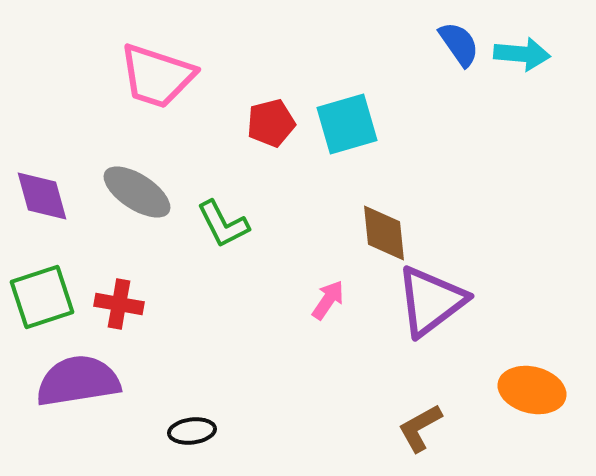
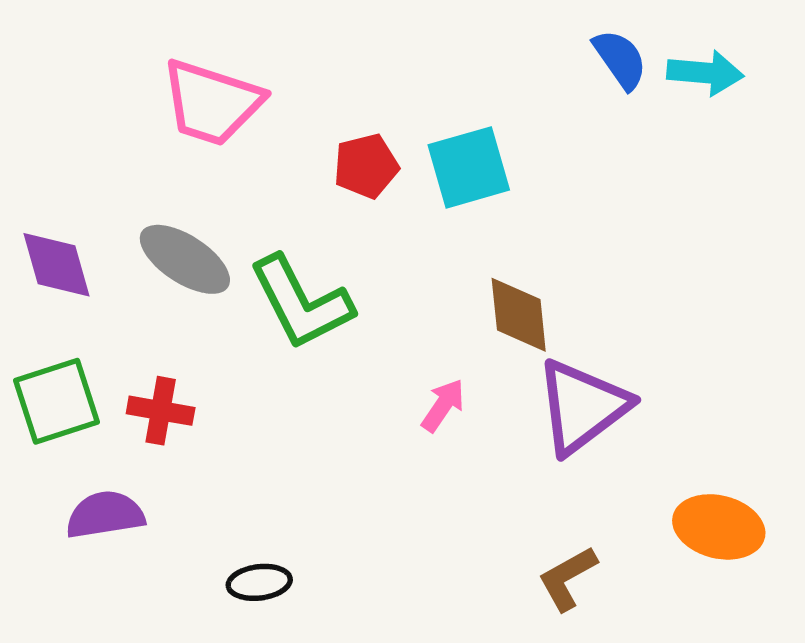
green L-shape: (223, 224) -> (301, 303), size x1.5
purple semicircle: (78, 381) -> (105, 515), size x0.7

